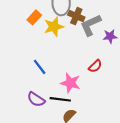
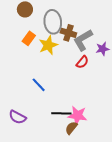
red semicircle: (95, 66) -> (82, 62), moved
pink star: (70, 83) -> (78, 115), moved
purple semicircle: (36, 99) -> (18, 117), moved

